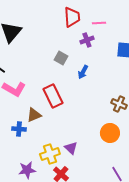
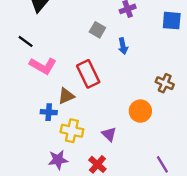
blue arrow: (83, 72) -> (123, 46), turned -40
orange circle: (110, 133) -> (140, 111), moved
yellow cross: (50, 154) -> (72, 131), moved, turned 30

